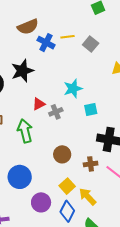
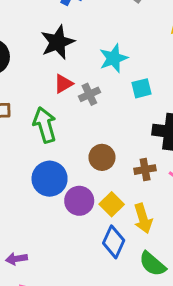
black star: (22, 71) -> (58, 42), moved
blue circle: (20, 177) -> (50, 179), moved
yellow arrow: (88, 197) -> (143, 218), turned -150
purple circle: (41, 202) -> (79, 201), moved

